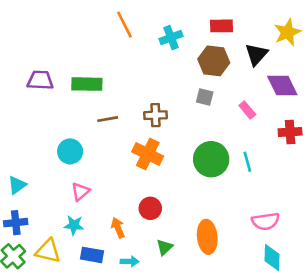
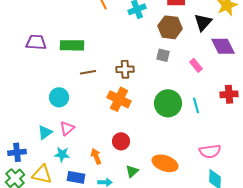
red cross: (290, 132) -> (229, 94), moved
cyan triangle: (17, 185) -> (45, 132), moved
orange ellipse: (207, 237) -> (165, 163), turned -65

